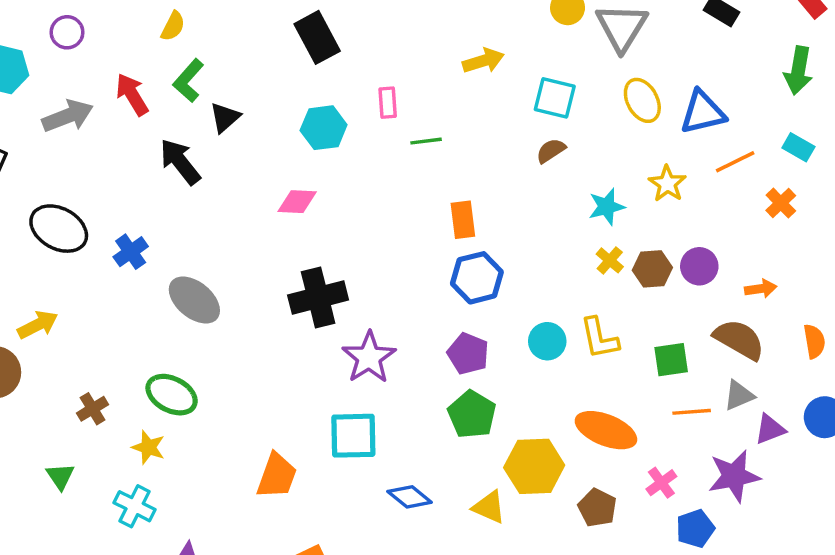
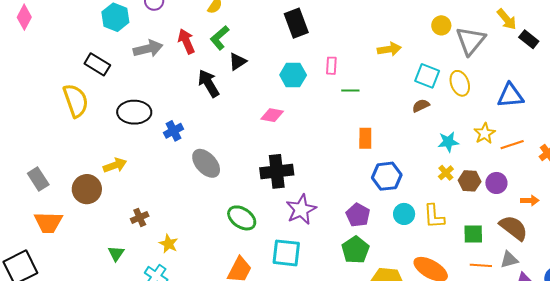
yellow ellipse: (642, 100) -> (460, 83), moved
orange line: (735, 162) -> (512, 145), moved
black ellipse: (59, 229) -> (134, 112), turned -36
blue hexagon: (477, 278) -> (387, 176), moved
green ellipse: (172, 395) -> (242, 218), moved

